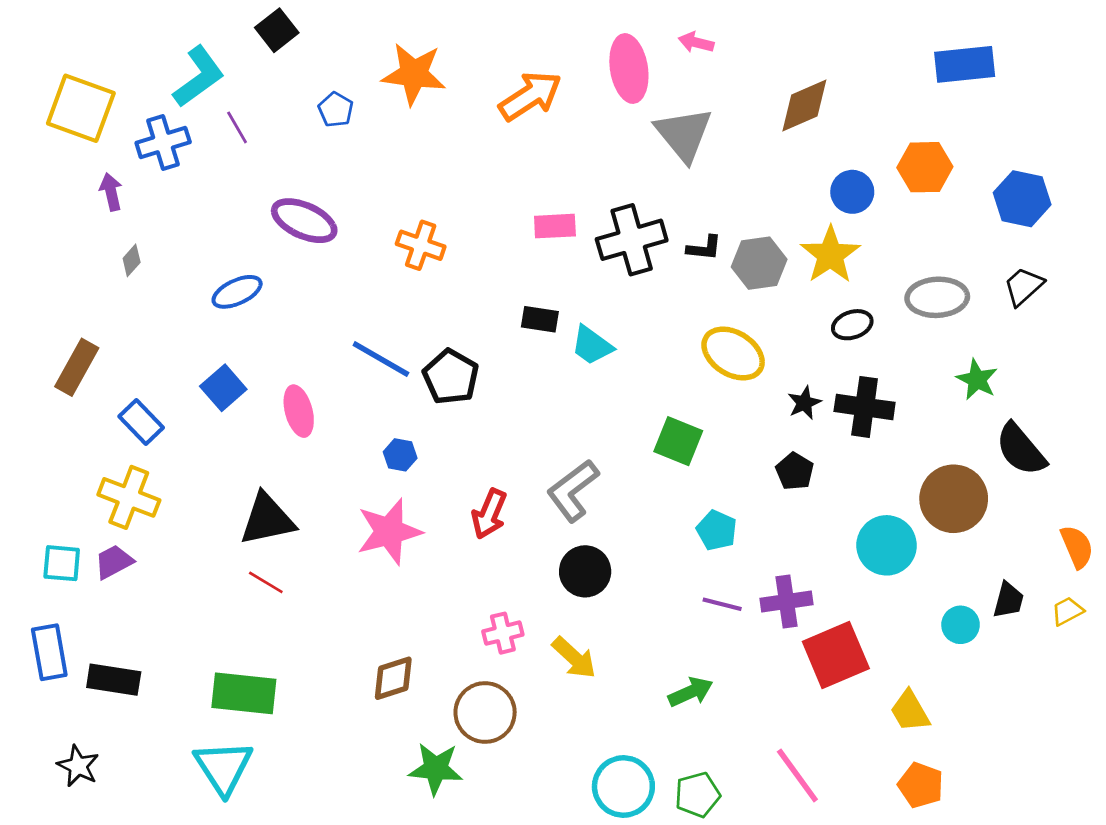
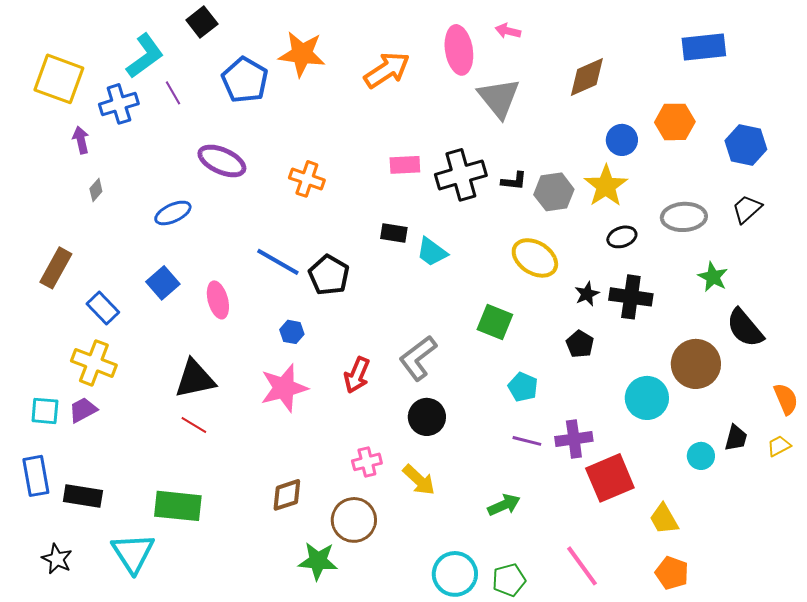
blue pentagon: (336, 110) -> (245, 80), size x1.8
cyan triangle: (223, 767) -> (133, 553), moved

